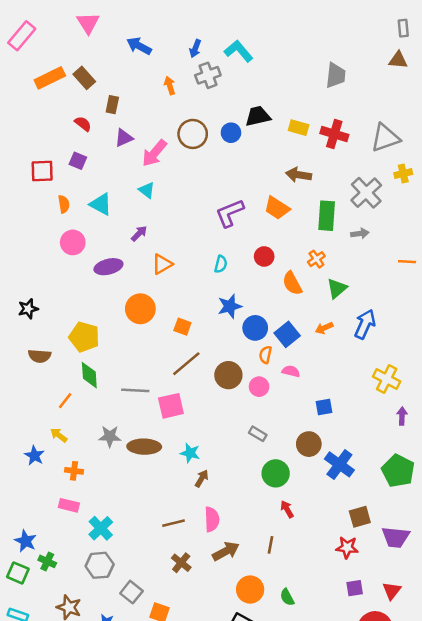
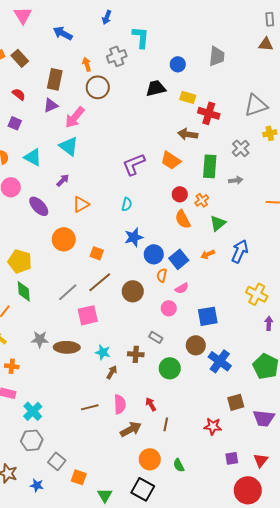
blue arrow: (195, 48) -> (107, 17), moved
cyan L-shape: (239, 51) -> (141, 37), turned 45
brown rectangle: (112, 105) -> (55, 79), moved, size x1.5
blue circle: (231, 133) -> (178, 64), moved
brown circle: (193, 134) -> (98, 87), moved
red cross: (334, 134) -> (209, 113), moved
cyan triangle: (147, 190) -> (69, 146), size x1.5
gray cross: (366, 193) -> (241, 148), size x0.7
red circle: (264, 256) -> (180, 194), moved
purple ellipse: (108, 267) -> (39, 206), turned 60
pink semicircle: (291, 371) -> (182, 288), turned 136
pink circle: (259, 387) -> (169, 308), moved
gray line: (135, 390) -> (68, 292), moved, turned -45
blue square: (324, 407) -> (208, 316), size x1.5
red arrow: (287, 509) -> (151, 404), moved
red star: (347, 547) -> (213, 426), moved
brown cross: (181, 563) -> (136, 354), moved, turned -35

